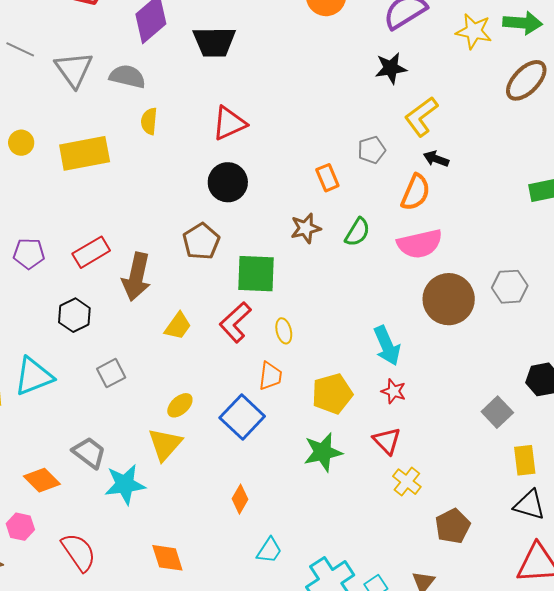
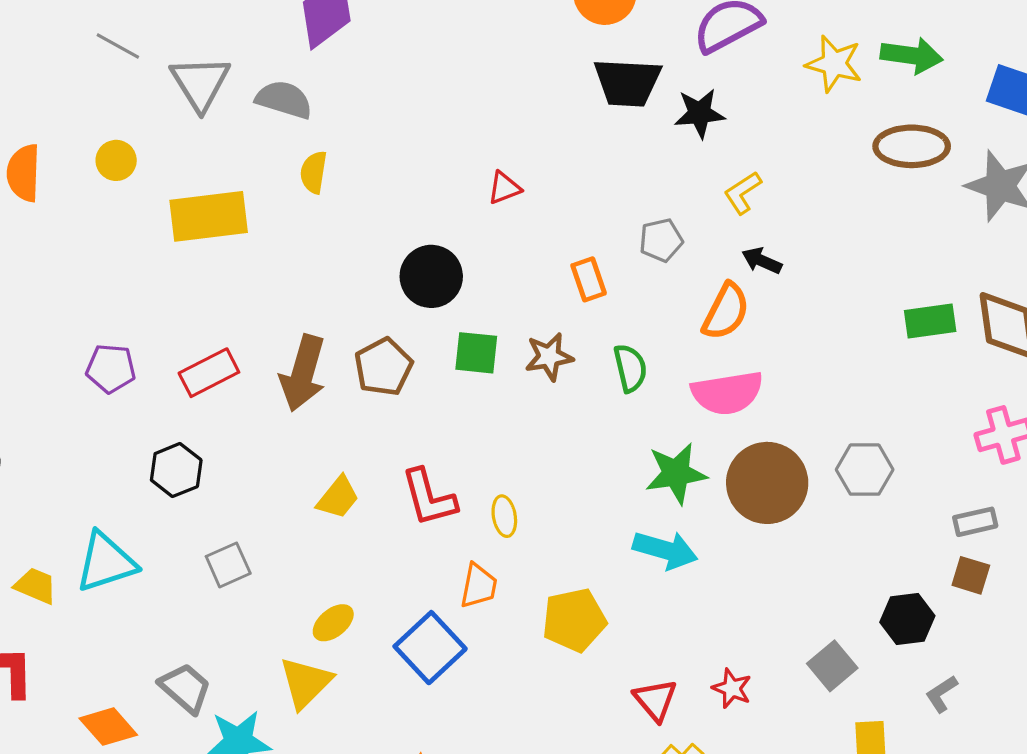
black trapezoid: (214, 42) -> (627, 82), moved
brown ellipse: (526, 80) -> (912, 146), turned 42
yellow L-shape: (421, 117) -> (743, 193), size x0.7
red triangle: (229, 123) -> (504, 188), moved, size x0.6
yellow circle: (21, 143) -> (116, 160), moved
green semicircle: (357, 232) -> (630, 368), turned -48
green square: (256, 274) -> (476, 353), moved, size x0.7
brown arrow: (136, 277) -> (303, 373), moved
red L-shape: (235, 322) -> (429, 498), turned -66
cyan arrow: (387, 346) -> (665, 550), turned -54
red star: (394, 391) -> (732, 688), moved
green star: (323, 452) -> (676, 473), moved

